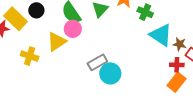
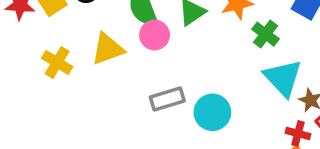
pink circle: (73, 29) -> (155, 35), moved
cyan circle: (110, 73) -> (212, 112), moved

